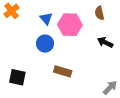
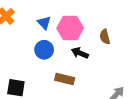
brown semicircle: (99, 13) -> (105, 37), moved
black arrow: (105, 42) -> (80, 53), moved

